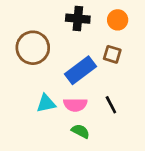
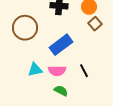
brown square: (112, 54) -> (95, 24), moved, turned 32

